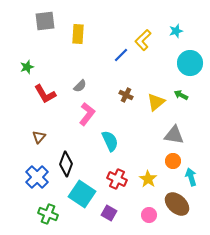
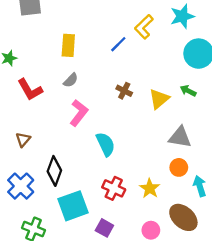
cyan star: (176, 31) -> (182, 16), size x1.5
yellow rectangle: (78, 34) -> (68, 45), moved
cyan square: (82, 194) -> (73, 206), turned 36

